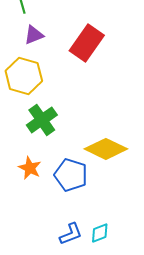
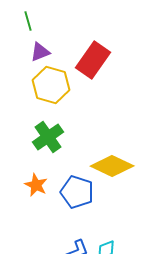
yellow hexagon: (24, 76) -> (51, 85), moved

